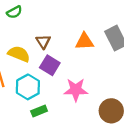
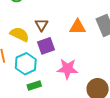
purple square: (50, 65) -> (46, 46), turned 36

